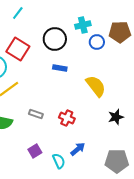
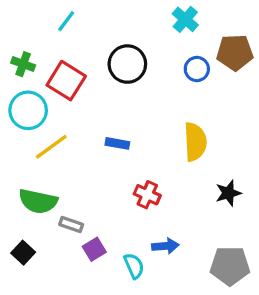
cyan cross: (83, 25) -> (185, 19), moved, turned -35
blue rectangle: (60, 68) -> (117, 143), moved
yellow semicircle: (96, 86) -> (195, 142), turned 35
gray rectangle: (36, 114) -> (71, 224), moved
blue arrow: (78, 149) -> (165, 246), turned 35

